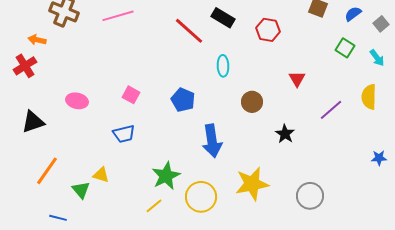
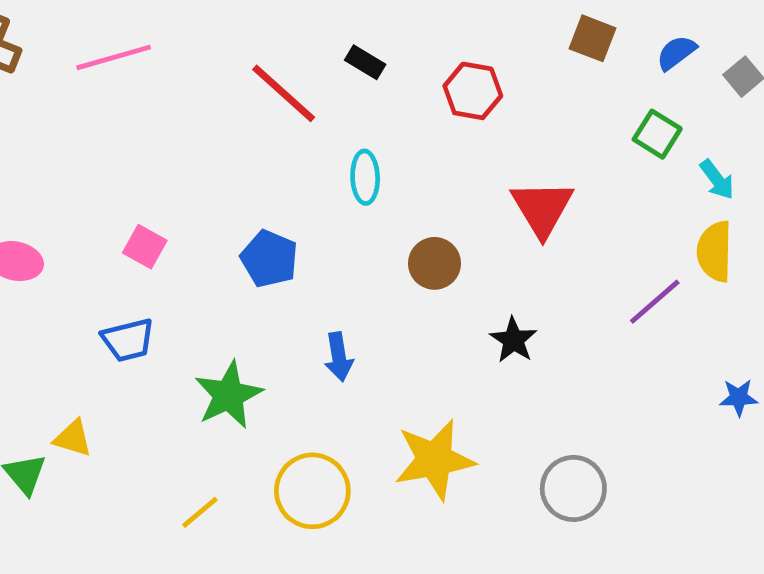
black rectangle: (223, 18) -> (365, 62), size x0.7
cyan arrow: (377, 58) -> (717, 180), moved
red triangle: (297, 79) -> (542, 208), size x1.6
purple line: (331, 110) -> (655, 302), moved
blue arrow: (212, 141) -> (339, 357), size x0.6
green star: (166, 176) -> (229, 395), moved

